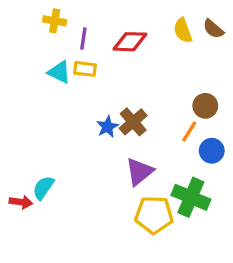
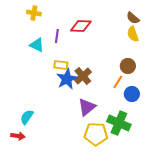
yellow semicircle: (183, 30) -> (133, 34), moved
purple line: (83, 38) -> (57, 36), moved
yellow rectangle: (85, 69) -> (61, 65), moved
blue star: (107, 127) -> (67, 79), size x1.5
red arrow: (21, 202) -> (18, 136), moved

